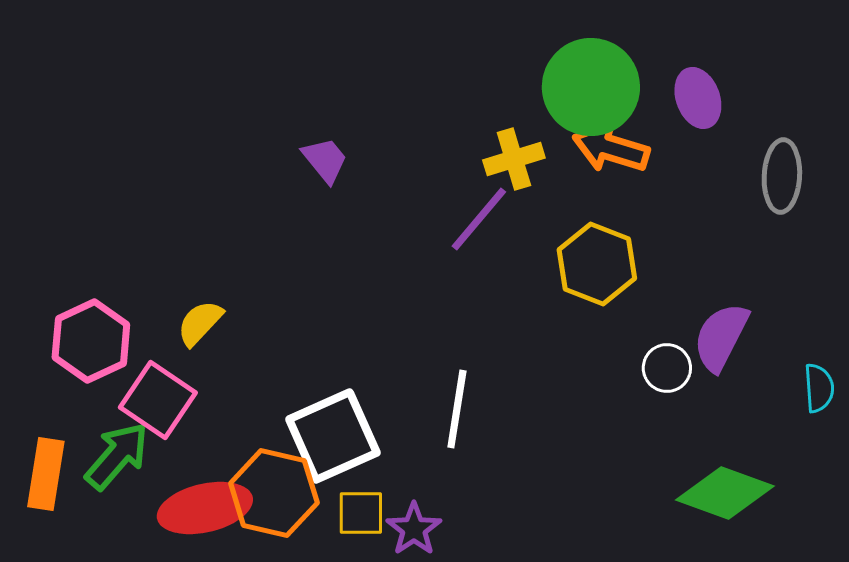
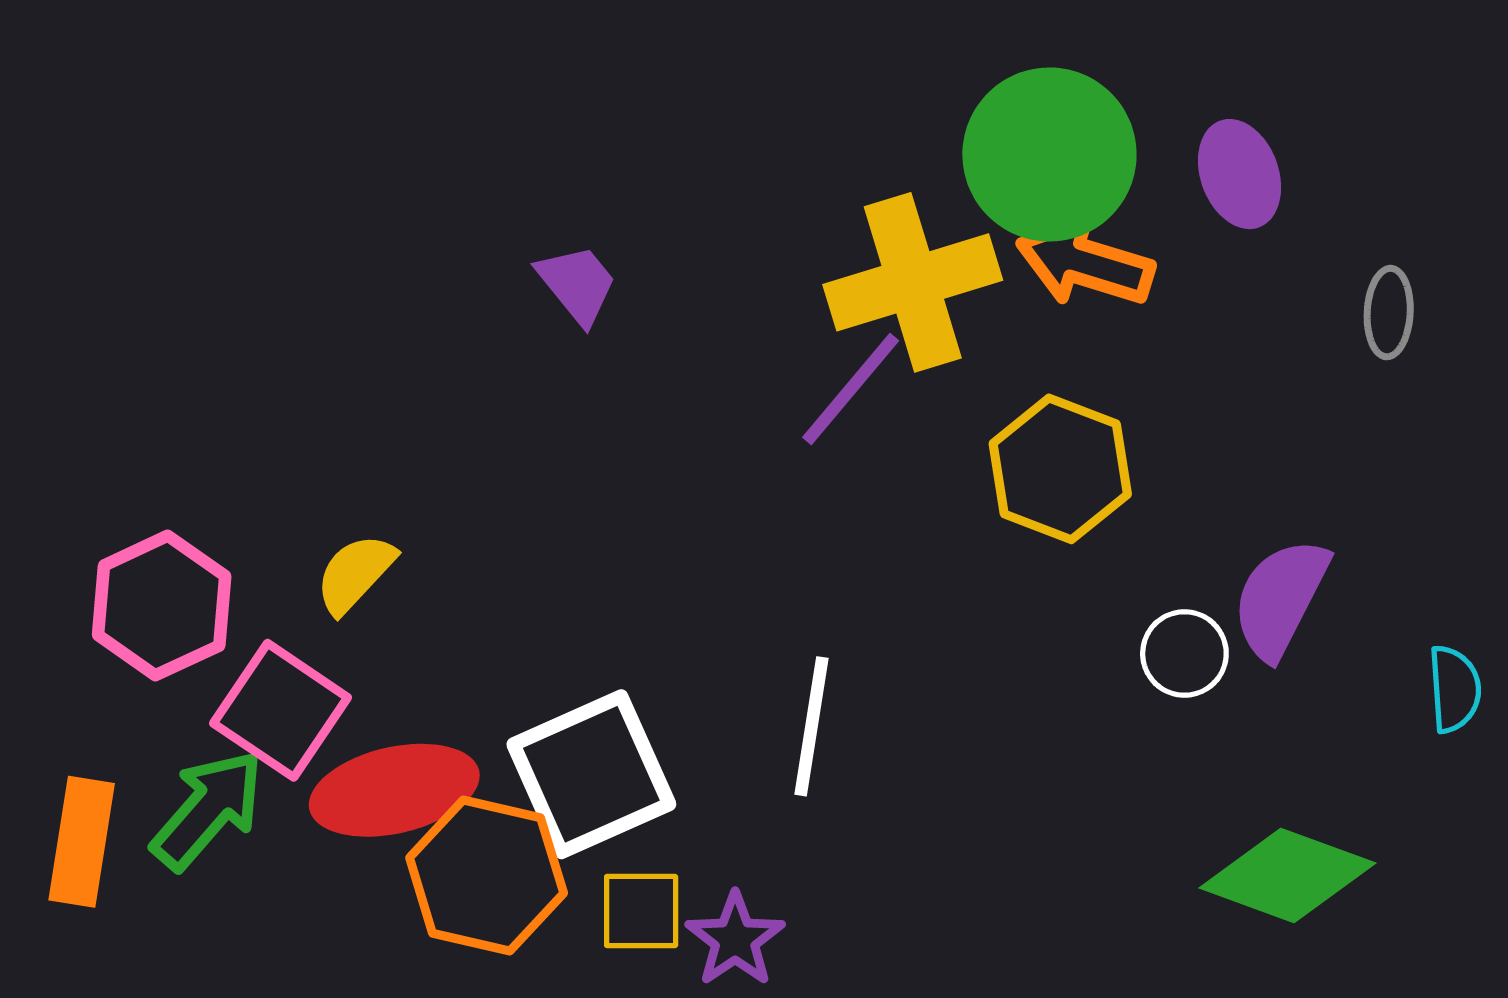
yellow cross: (514, 159) -> (913, 282), size x1.6
gray ellipse: (782, 176) -> (1389, 313), size x0.7
red ellipse: (205, 508) -> (394, 790), moved

